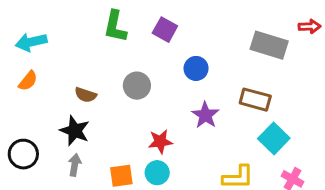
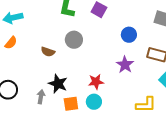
blue circle: (196, 68) -> (129, 35), moved
gray circle: (137, 86) -> (74, 40), moved
black star: (75, 131) -> (58, 84), moved

